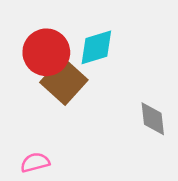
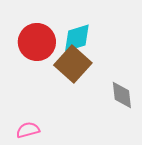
brown square: (64, 81) -> (73, 64), moved

